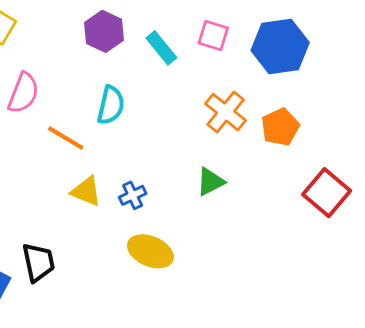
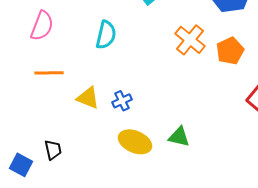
orange line: (66, 138) -> (49, 73), moved, turned -32
green triangle: (211, 182) -> (179, 137), moved, turned 40
black trapezoid: (38, 262) -> (53, 150), size x0.7

